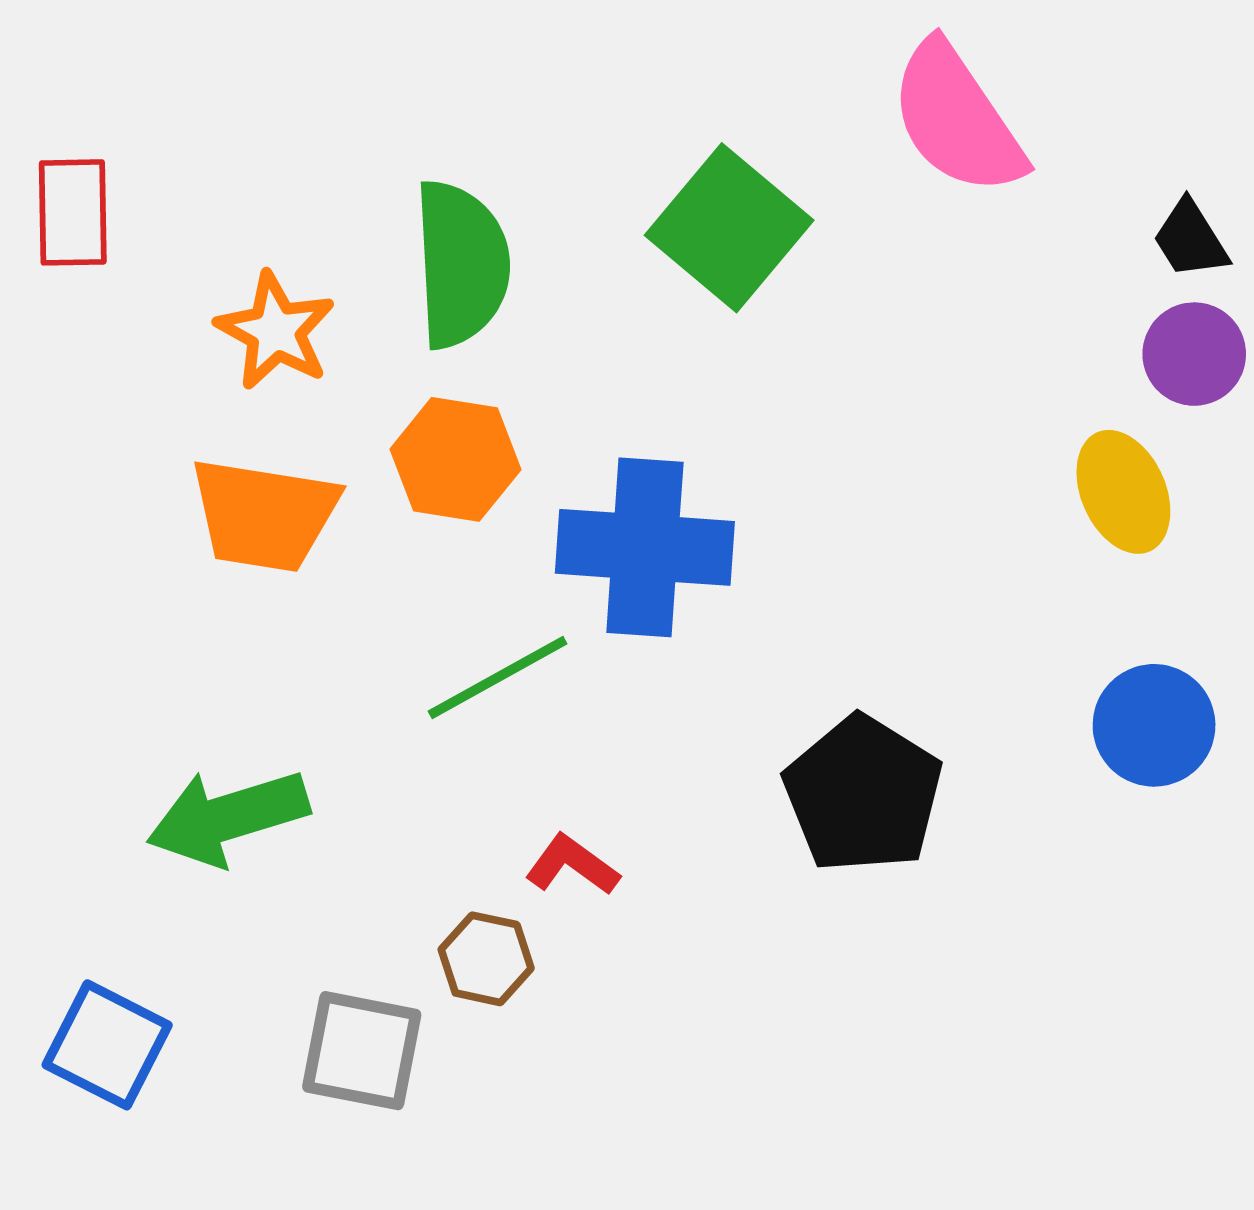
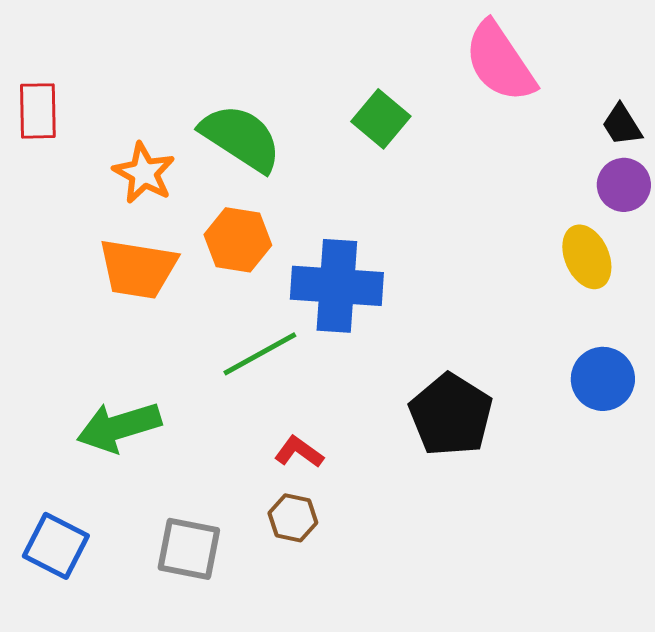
green square: (729, 228) -> (381, 119), size x0.7
green semicircle: (461, 264) -> (241, 138), turned -54
brown hexagon: (486, 959) -> (293, 518), moved

